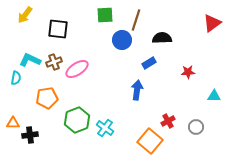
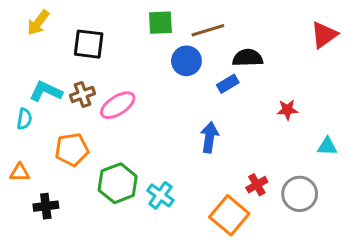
brown line: (136, 20) -> (208, 30), turned 55
blue rectangle: (149, 63) -> (228, 84), moved
orange triangle: (13, 123) -> (20, 172), moved
gray circle: (196, 127) -> (300, 194), size x1.5

